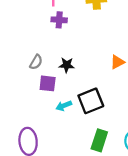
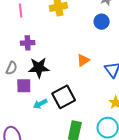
purple cross: (59, 20) -> (28, 43), moved
black star: (67, 65) -> (39, 68), size x1.5

